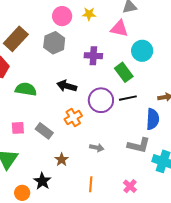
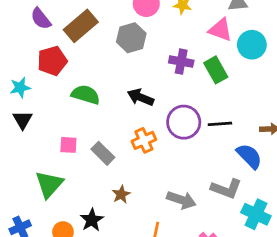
cyan circle: (142, 51) -> (252, 45), moved
green rectangle: (124, 72) -> (216, 70), moved
blue semicircle: (153, 119) -> (249, 156), turned -55
gray arrow: (97, 148) -> (181, 200), moved, size x1.5

